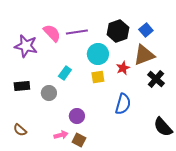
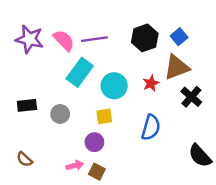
purple star: (26, 46) -> (29, 39), moved
cyan circle: (98, 54) -> (114, 86), moved
cyan rectangle: (65, 73) -> (80, 72), moved, size x1.6
yellow square: (98, 77) -> (104, 116), moved

